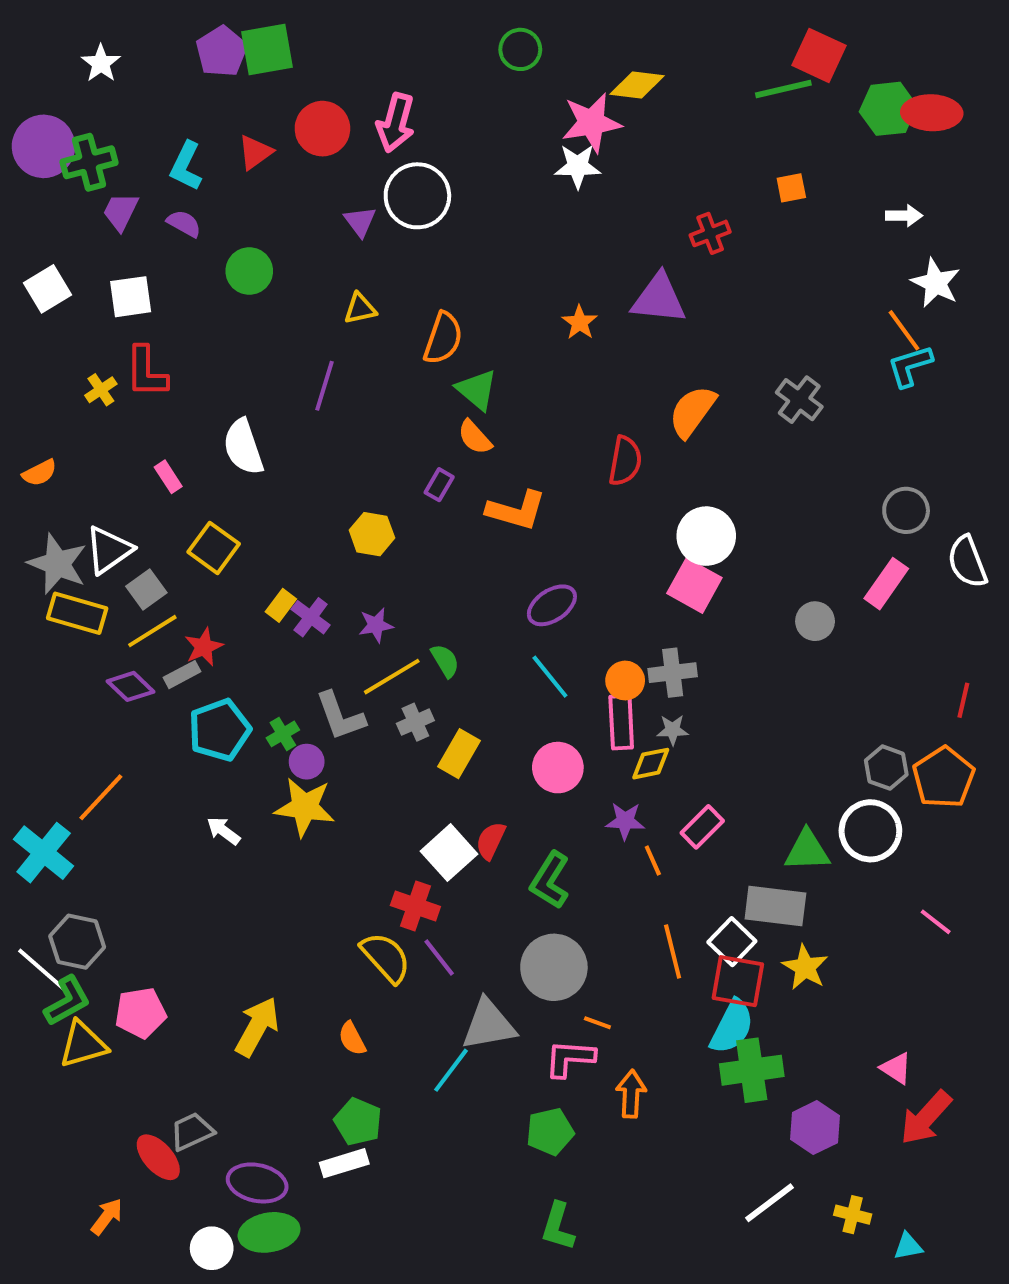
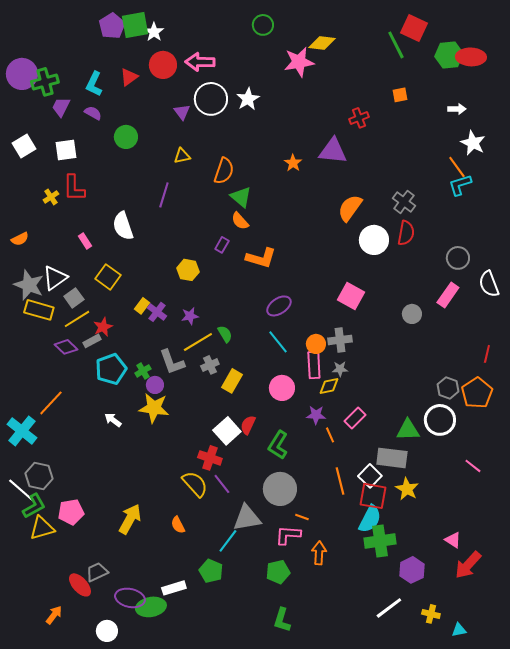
white star: (101, 63) -> (154, 32), moved
green line: (783, 89) -> (396, 45), turned 76
pink arrow: (396, 123) -> (200, 62), turned 76
white star: (578, 166) -> (248, 99), moved, turned -30
red semicircle: (625, 461) -> (406, 233), moved
white circle: (706, 536) -> (374, 240), moved
green pentagon: (358, 1122) -> (211, 571), moved
green ellipse: (269, 1232) -> (151, 607), moved

